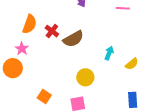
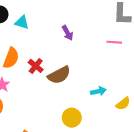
cyan arrow: (109, 53) -> (98, 91), turned 56

